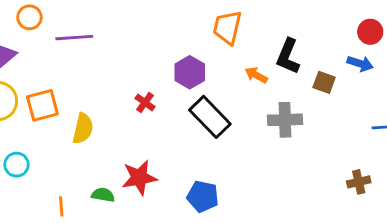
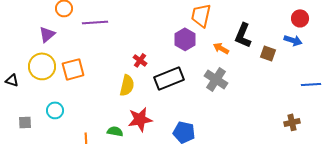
purple hexagon: (190, 72) -> (185, 39), moved
red cross: (145, 103) -> (140, 60), moved
black rectangle: (210, 117) -> (169, 78), moved, turned -68
gray cross: (285, 120) -> (216, 79), moved, turned 35
yellow semicircle: (83, 128) -> (127, 85), moved

